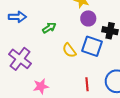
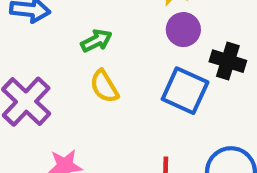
yellow semicircle: (69, 50) -> (104, 86), moved

